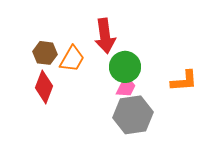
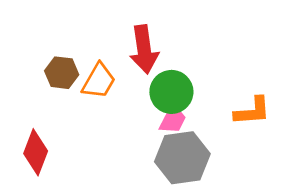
red diamond: (44, 87) -> (36, 152), moved

